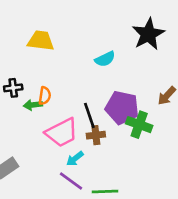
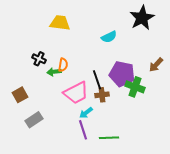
black cross: (13, 88) -> (39, 59), turned 32
purple line: (71, 181) -> (83, 130), turned 36

